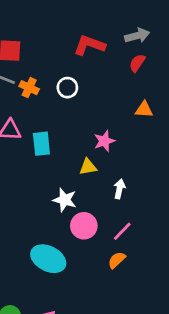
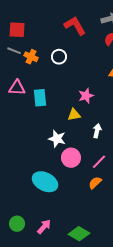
red L-shape: (89, 45) -> (75, 26), turned 40

